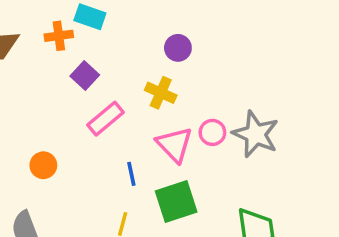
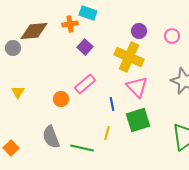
yellow cross: (161, 93) -> (129, 57), size x1.6
pink rectangle: (105, 119) -> (85, 84), moved
pink circle: (212, 132) -> (172, 36), moved

